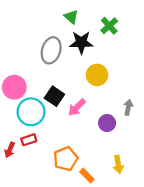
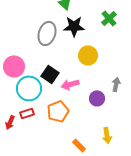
green cross: (109, 26) -> (109, 18), moved
pink arrow: (77, 107) -> (70, 84), turned 30
orange pentagon: (66, 159) -> (58, 111), moved

